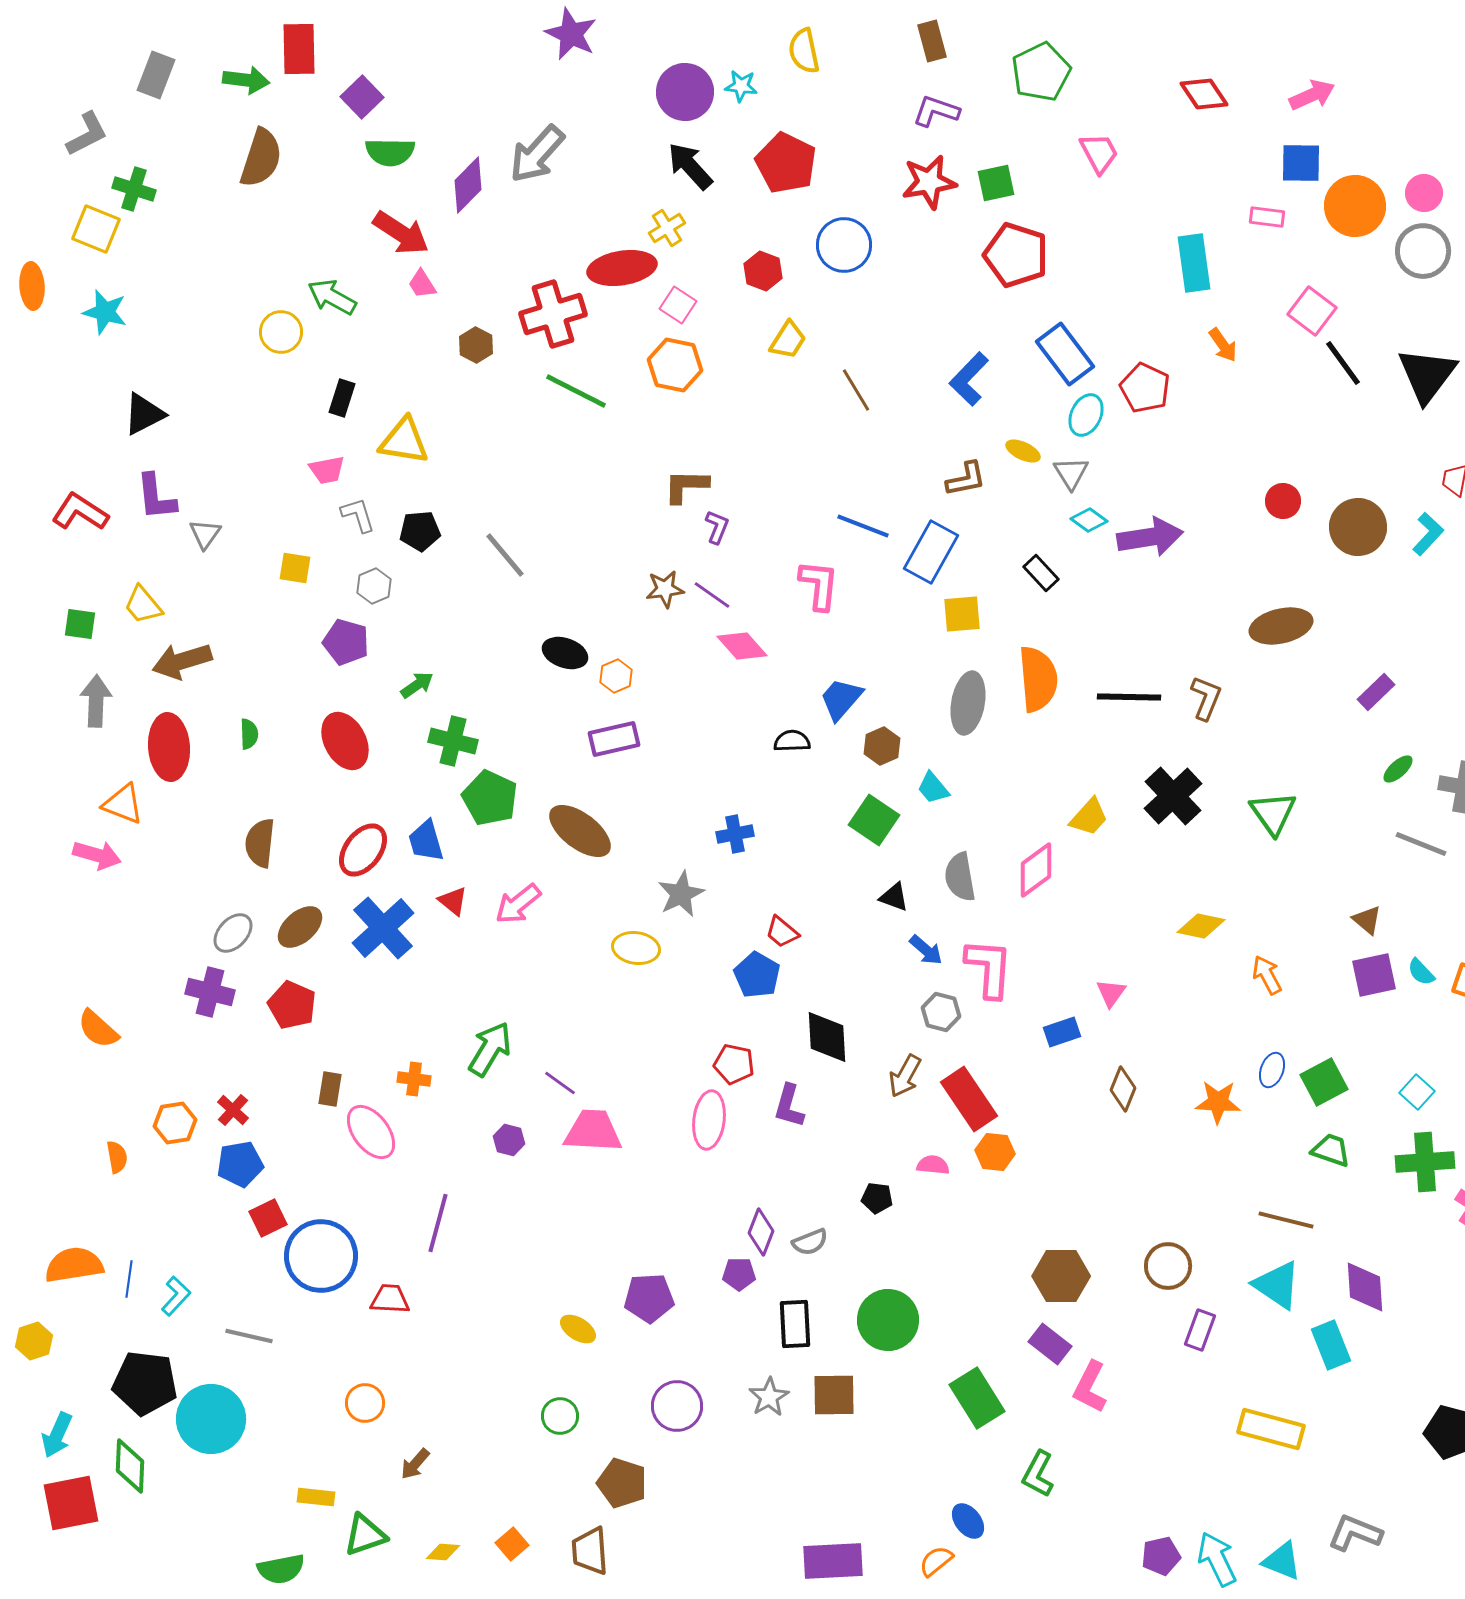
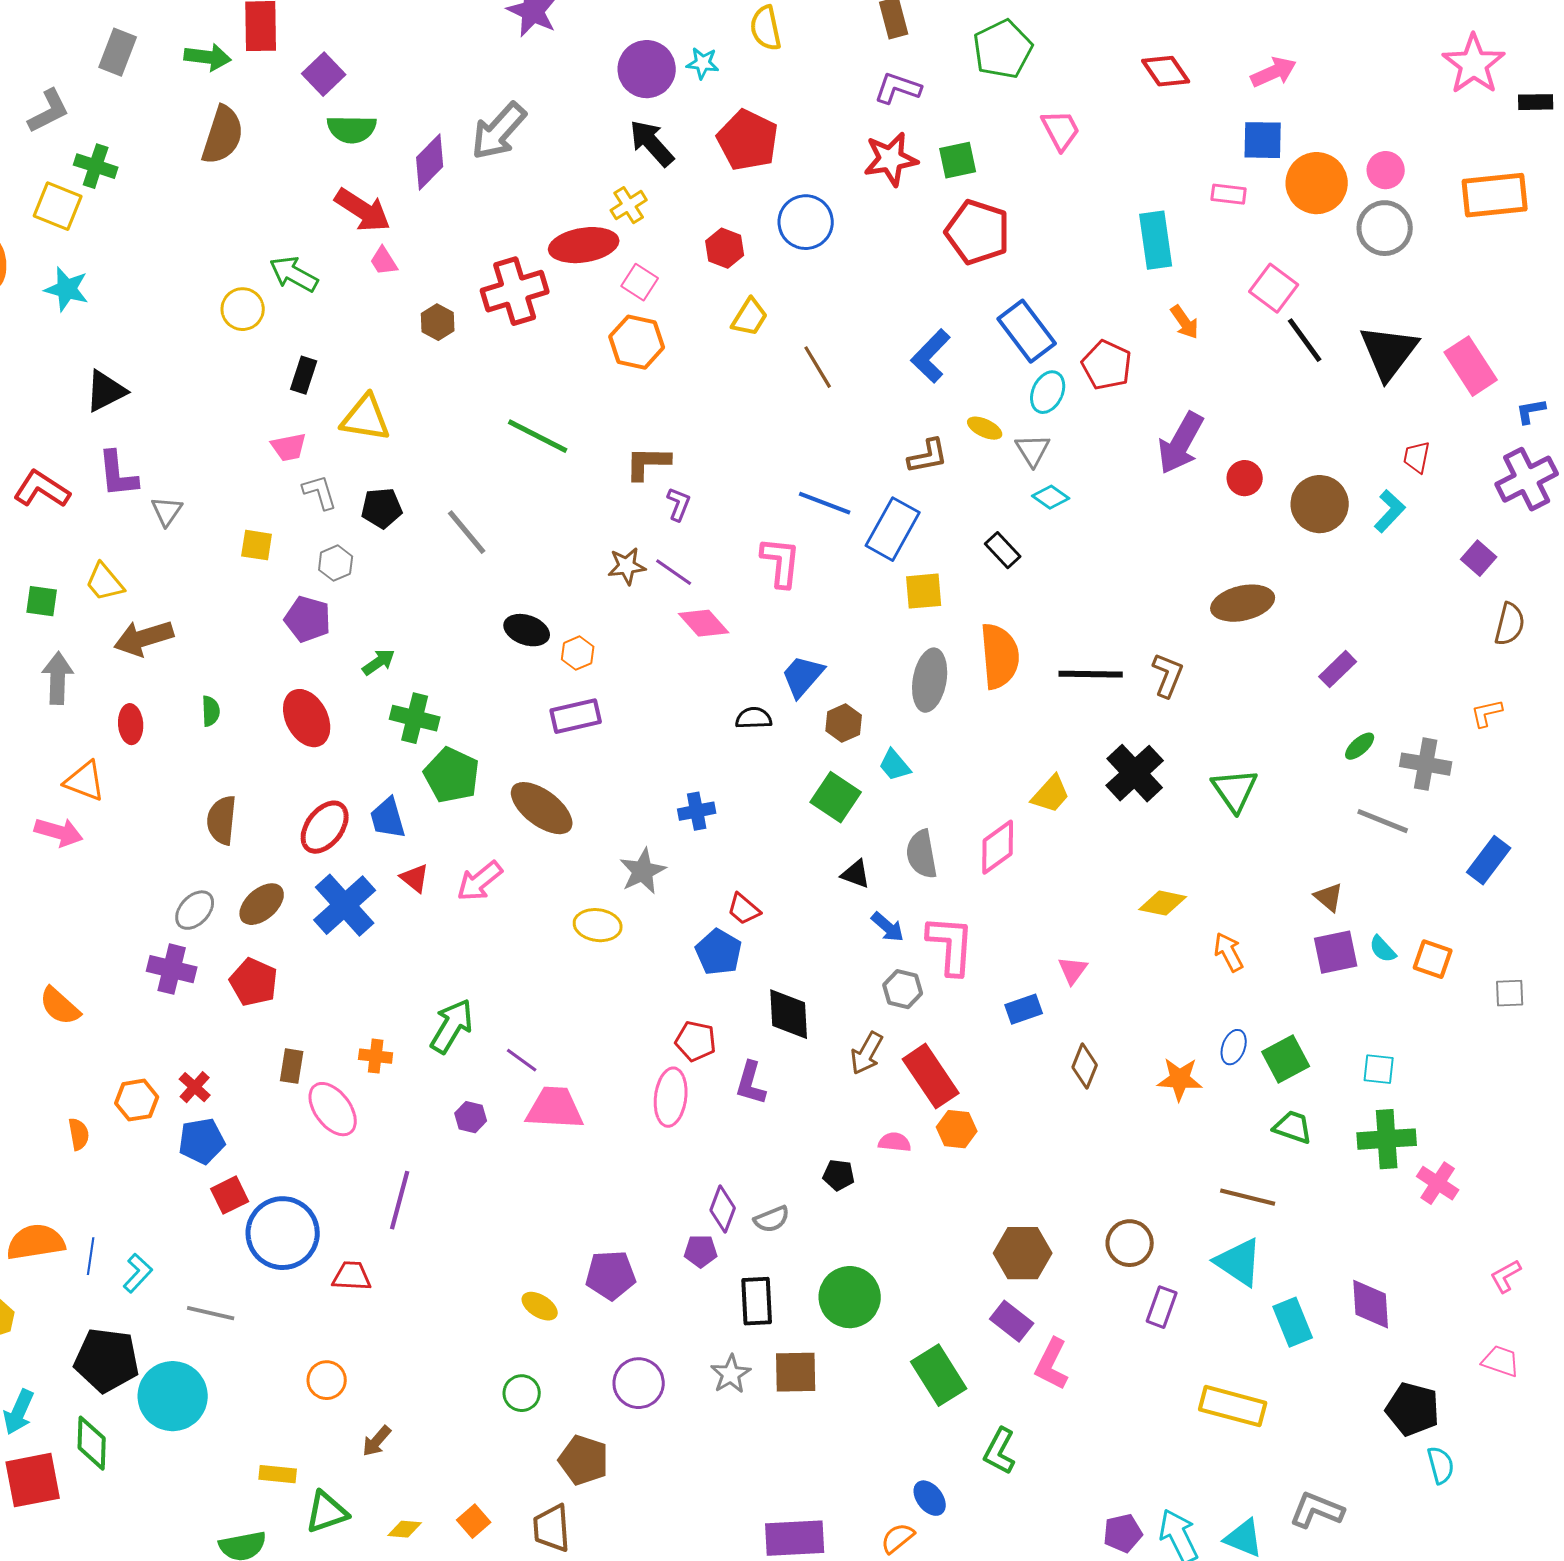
green line: (576, 391) -> (538, 436), moved
purple arrow: (1150, 537) -> (1181, 443), moved, turned 128
red ellipse: (169, 747) -> (131, 724), size x0.6
cyan square: (1417, 1092) -> (1379, 1069), turned -36
purple diamond: (1365, 1287) -> (1371, 1304), moved

